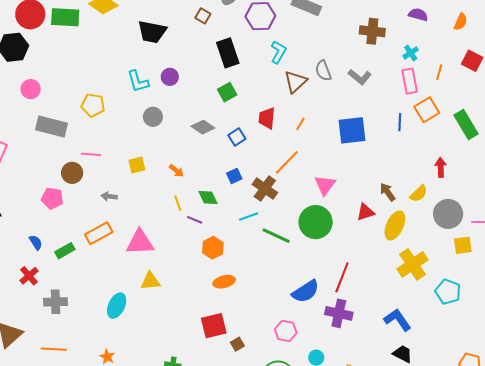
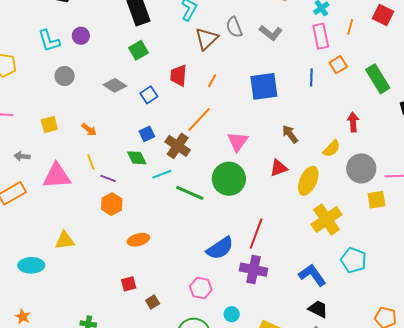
orange square: (427, 110) -> (338, 65), size x0.7
brown arrow: (388, 192) -> (290, 134), moved
green diamond: (208, 198) -> (137, 158), moved
pink triangle: (140, 242) -> (57, 176), moved
orange hexagon: (213, 248) -> (112, 204), moved
cyan pentagon: (448, 292) -> (354, 260), moved
cyan ellipse: (117, 306) -> (31, 265), turned 65
red square: (214, 326) -> (129, 284), size x0.6

